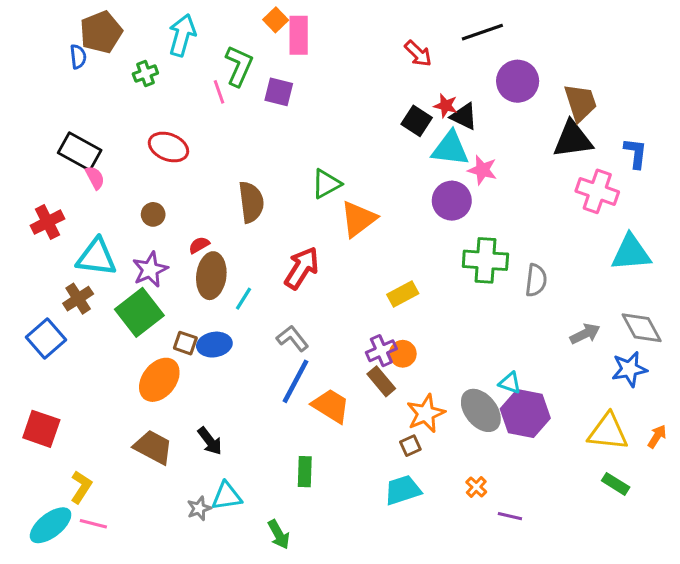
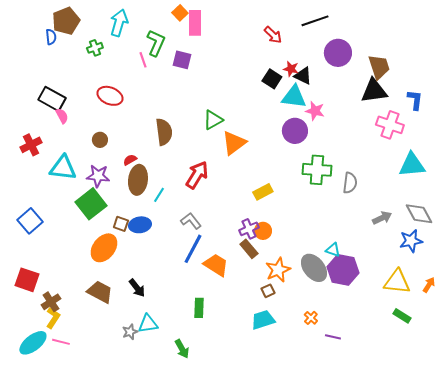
purple star: (150, 270) -> (98, 176), turned 30
brown cross: (78, 299) -> (51, 302), moved

